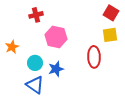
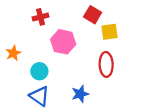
red square: (111, 13) -> (93, 15), moved
yellow square: (110, 35) -> (110, 32), moved
blue star: (56, 69) -> (80, 94), moved

